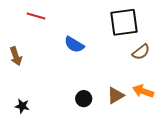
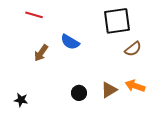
brown arrow: (16, 56) -> (41, 53), moved, turned 54

